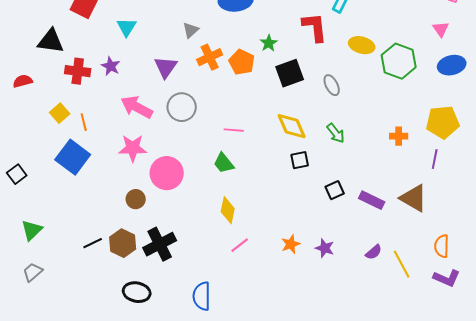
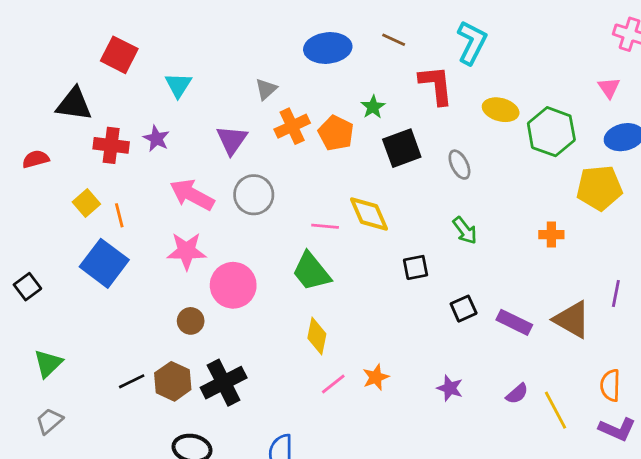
yellow pentagon: (443, 122) -> (599, 188), moved
yellow diamond: (292, 126) -> (369, 214), moved
purple line: (435, 159) -> (616, 293), moved
green trapezoid: (224, 163) -> (311, 272), size x1.4
orange star: (291, 244) -> (376, 377), moved

